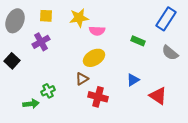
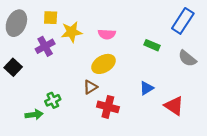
yellow star: (79, 18) -> (72, 32), moved

